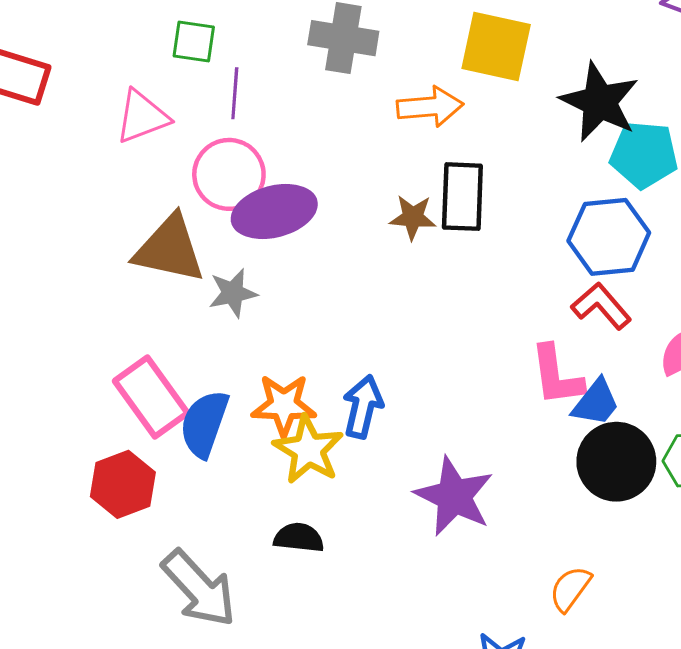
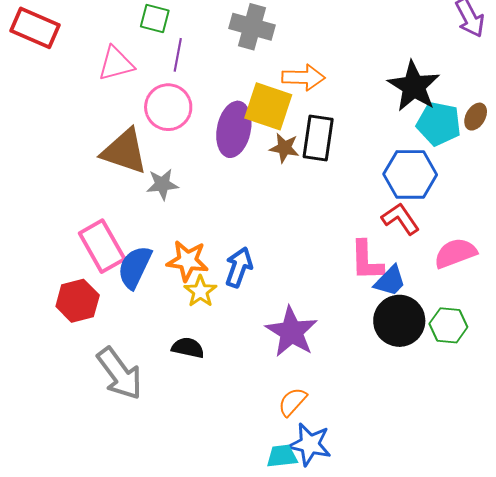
yellow square: (496, 47) -> (268, 106), moved
purple ellipse: (274, 212) -> (234, 129), moved, turned -70
yellow star: (308, 450) -> (200, 291), size x0.7
orange semicircle: (570, 589) -> (292, 402), moved

